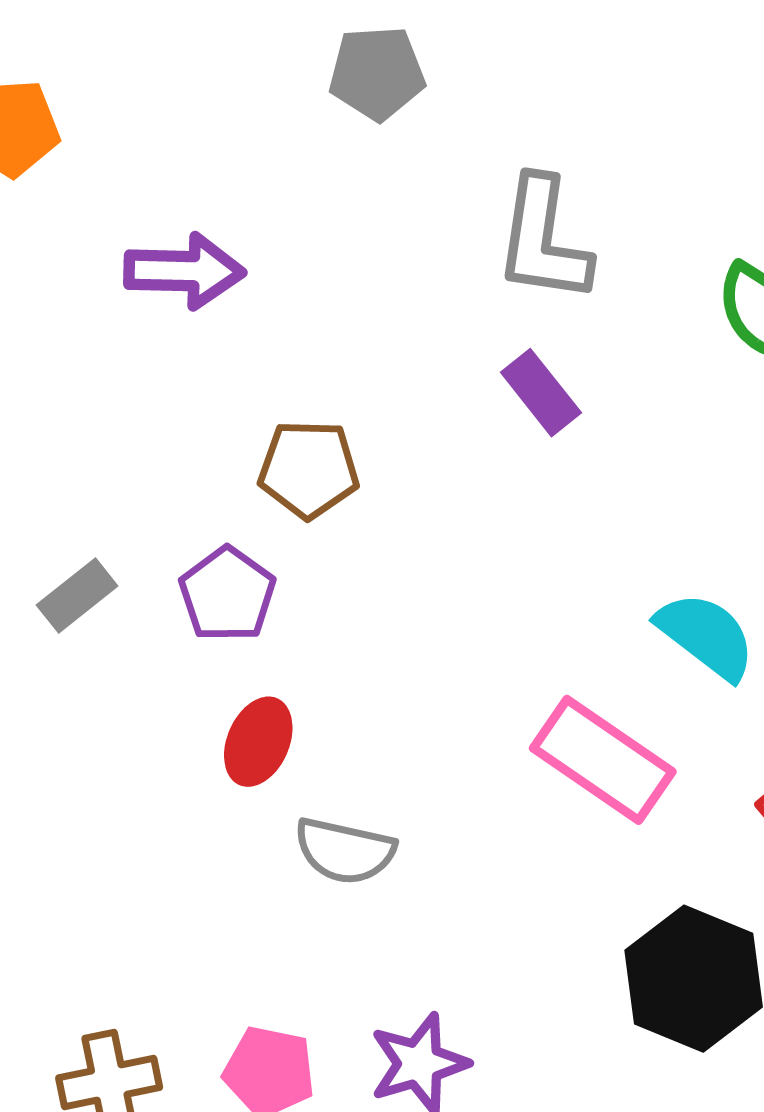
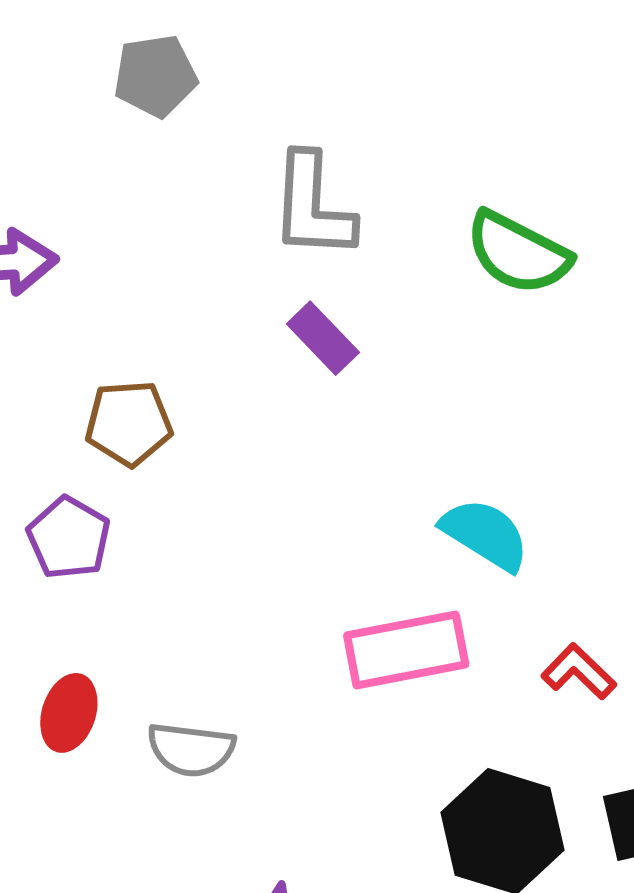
red ellipse: (258, 742) -> (69, 713), moved
pink rectangle: (603, 760) -> (406, 650), turned -40

